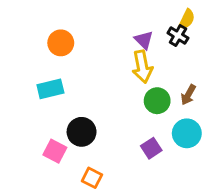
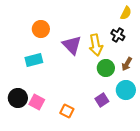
black cross: (178, 35) -> (118, 35), moved
purple triangle: (144, 40) -> (72, 45), moved, size x1.5
black circle: (82, 132) -> (18, 98), moved
orange square: (92, 178) -> (67, 111), moved

